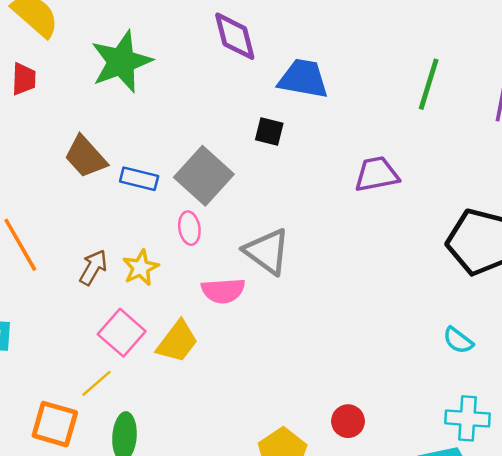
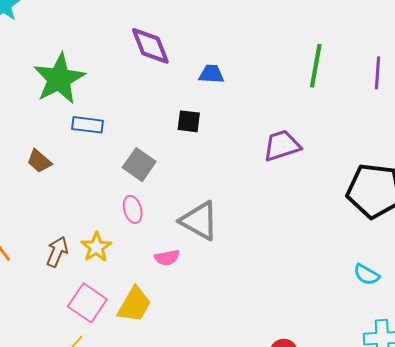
blue trapezoid: (303, 79) -> (211, 74), size x0.6
brown trapezoid: (85, 157) -> (39, 161), size x0.7
gray square: (204, 176) -> (139, 165), size x0.7
blue rectangle: (139, 179) -> (88, 125), moved
pink semicircle: (223, 291) -> (167, 258), size x0.7

